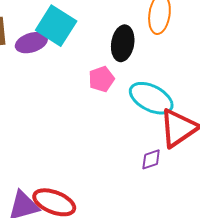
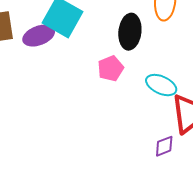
cyan ellipse: (151, 98) -> (161, 85), size x0.7

